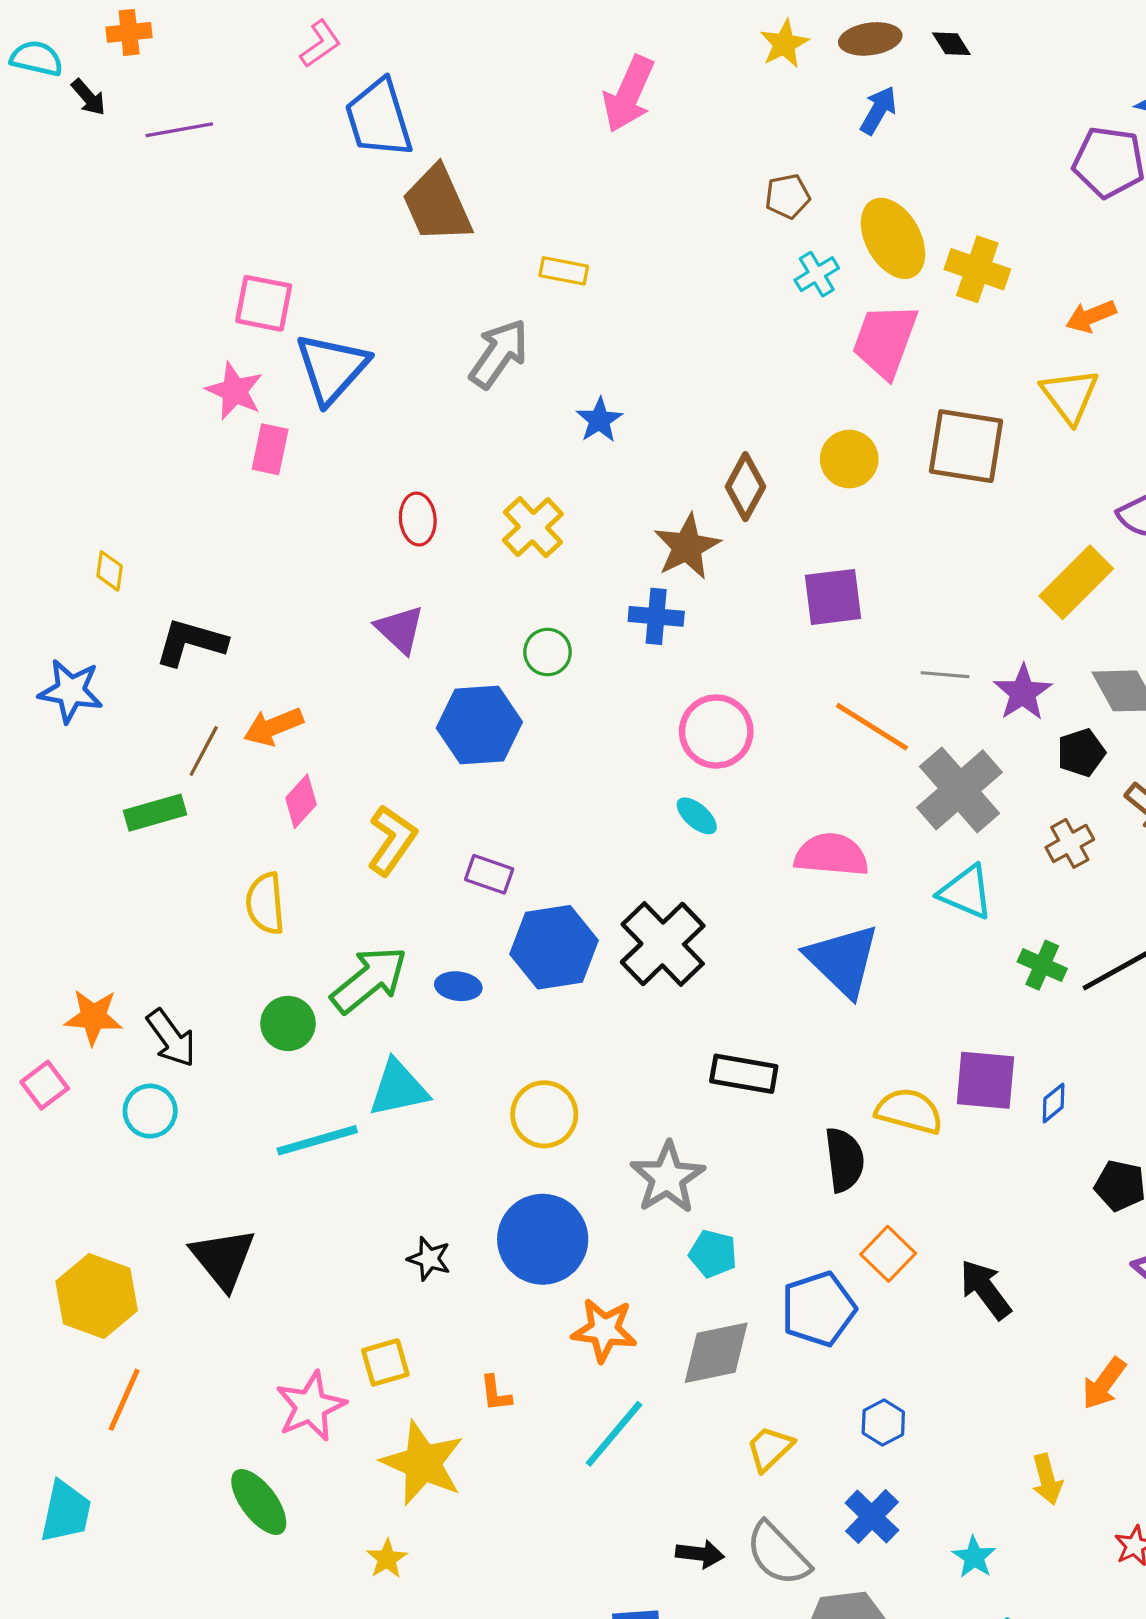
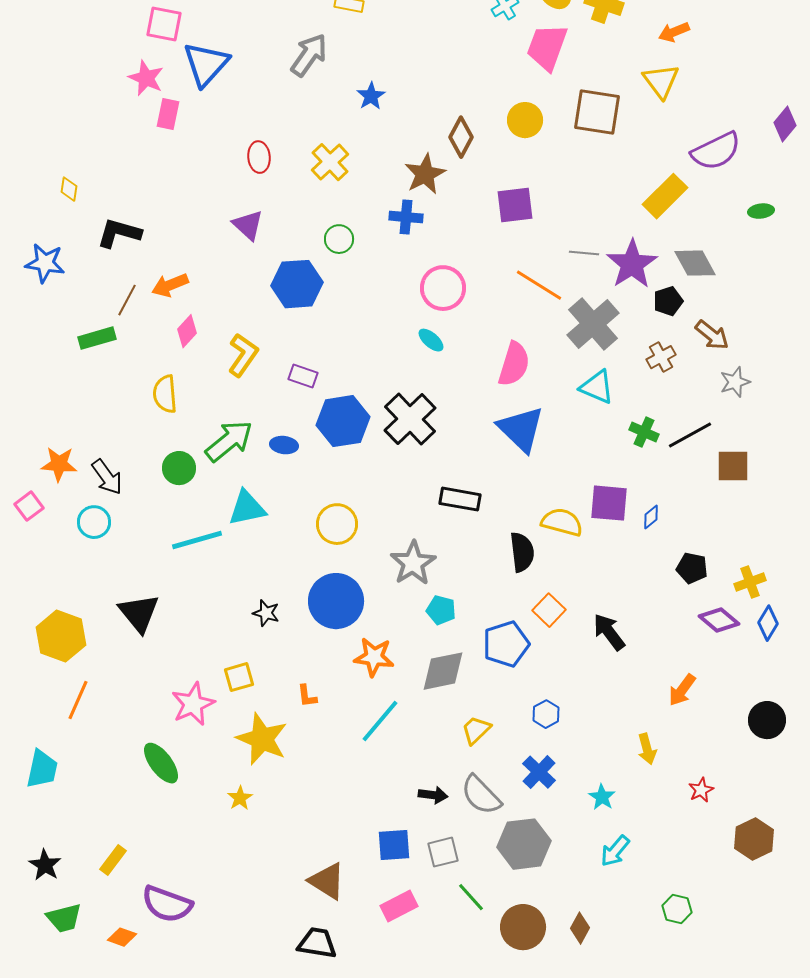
purple star: (1023, 693) -> (632, 264), size x1.4
pink semicircle: (831, 855) -> (514, 364), turned 102

